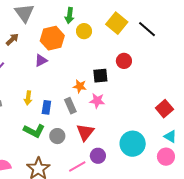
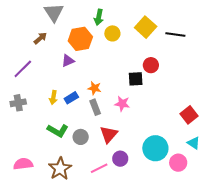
black line: (147, 29) -> (175, 35), turned -36
black square: (100, 76) -> (136, 79), moved
orange star: (80, 86) -> (94, 88), moved
blue rectangle: (46, 107) -> (71, 98), moved, turned 48
pink circle: (166, 157) -> (178, 163), moved

